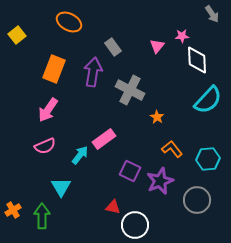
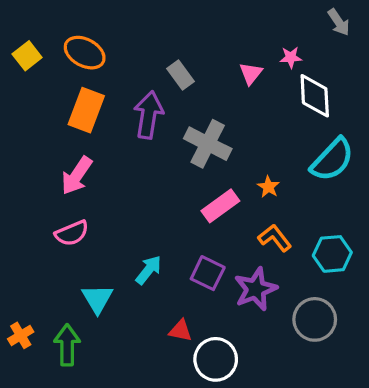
orange ellipse: (69, 22) -> (85, 53), moved
orange star: (157, 117) -> (268, 187), moved
pink rectangle: (104, 139) -> (220, 206), moved
cyan arrow: (80, 155) -> (149, 270), moved

